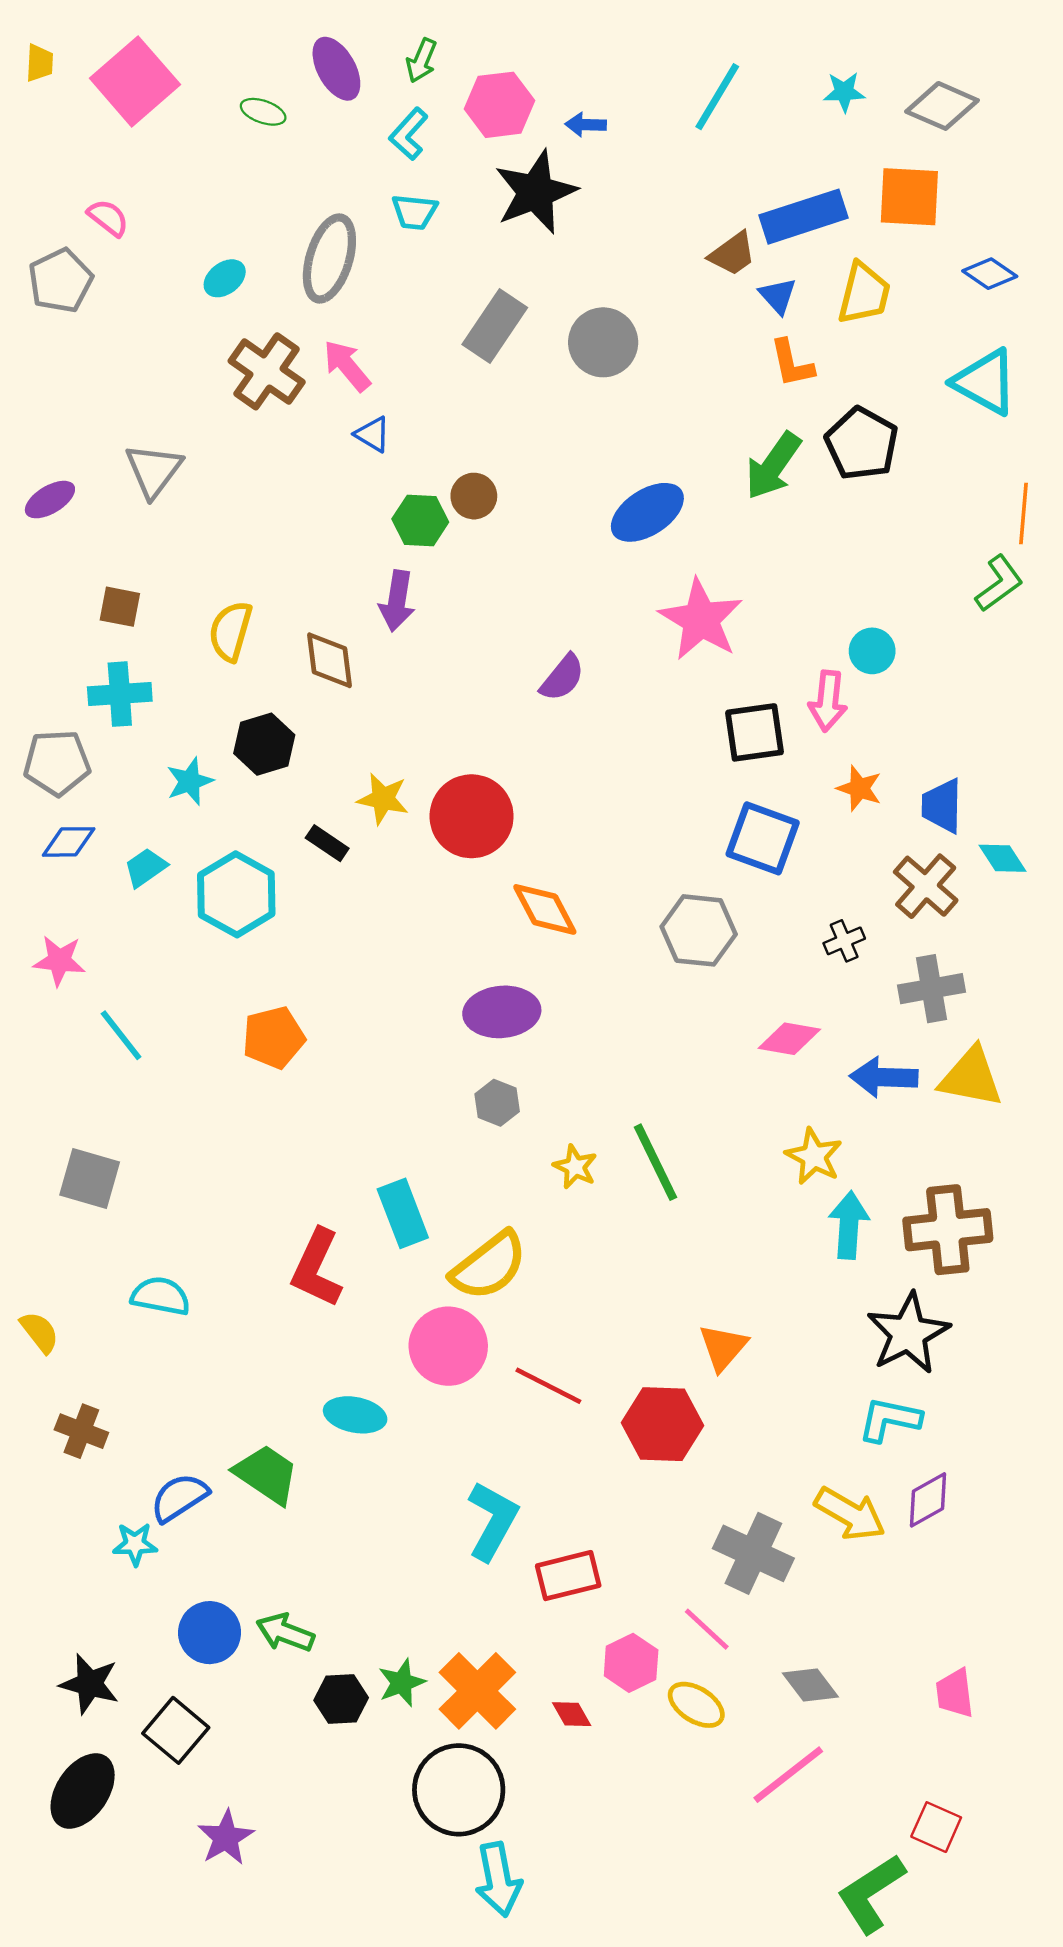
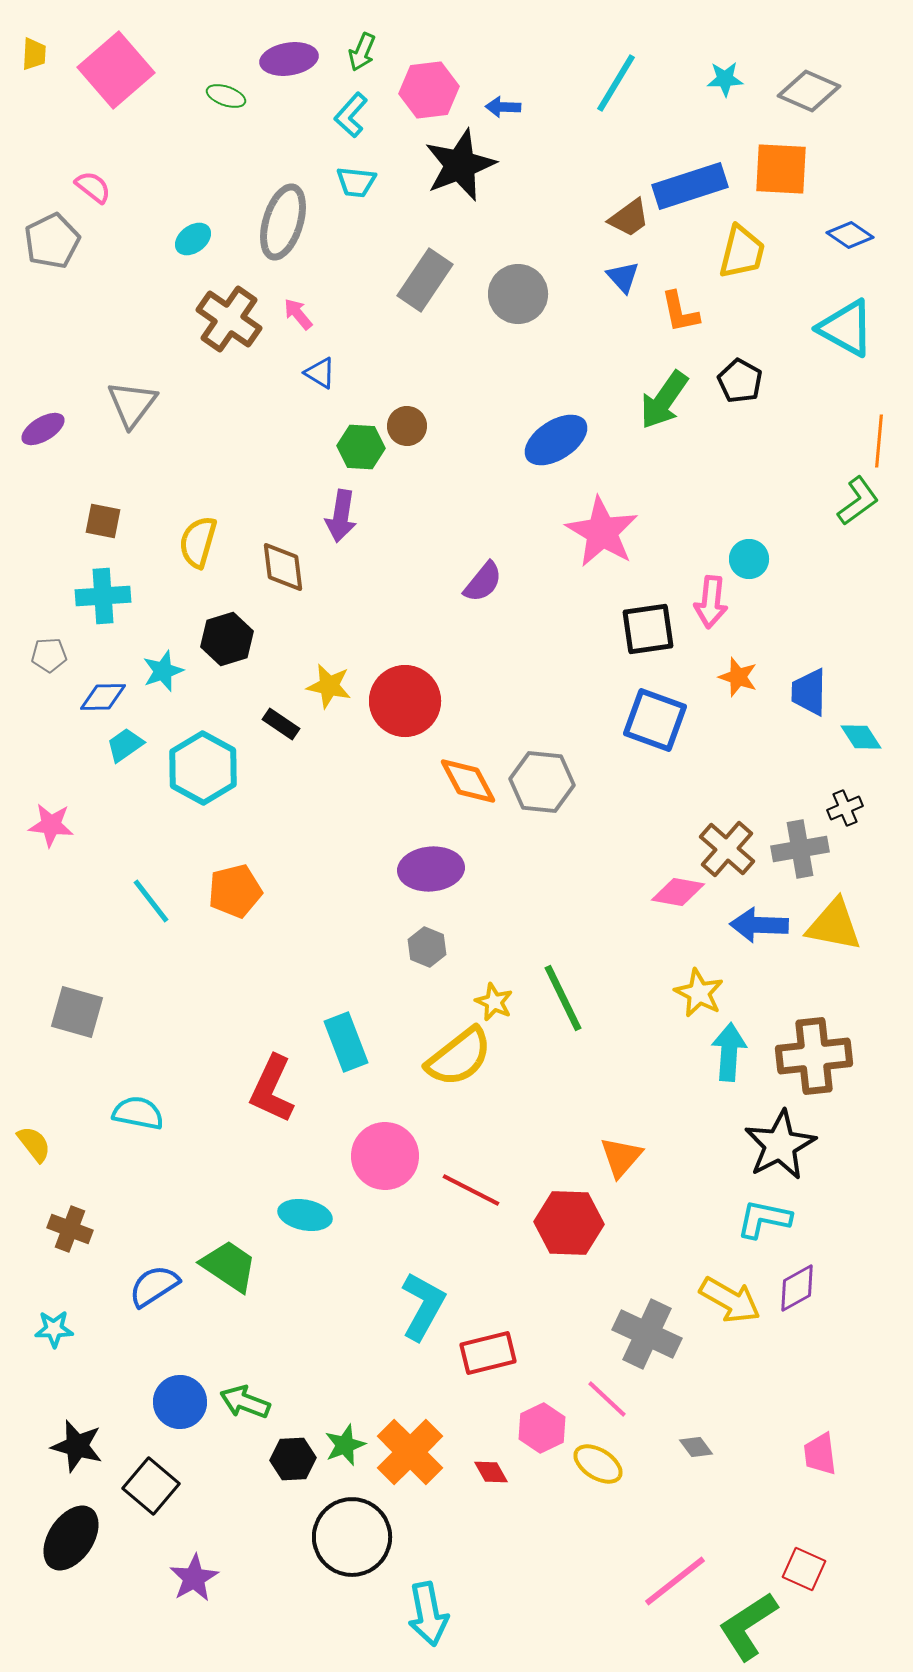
purple ellipse: (336, 69) -> (289, 59), turned -70
blue triangle: (778, 296) -> (623, 277), moved
pink arrow: (347, 366) -> (298, 314), size x0.7
black pentagon: (862, 444) -> (740, 381), size x0.7
gray pentagon: (57, 763) -> (49, 655), size x0.6
blue diamond: (69, 842) -> (103, 697), moved
brown cross: (926, 886) -> (727, 849), moved
gray hexagon: (699, 930) -> (542, 782), moved
black cross: (844, 941) -> (845, 808), moved
cyan line: (121, 1035) -> (151, 901), moved
yellow semicircle: (489, 1266) -> (459, 1057), moved
cyan star: (135, 1544) -> (54, 1329), moved
gray diamond: (810, 1685) -> (696, 1447), size x0.7
pink line: (788, 1775) -> (675, 1581), moved
black circle: (459, 1790) -> (352, 1537), moved

